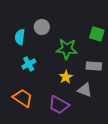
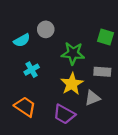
cyan semicircle: (20, 37) -> (22, 40), turned -126
yellow star: (66, 77) -> (72, 84), size x1.5
gray triangle: (85, 90) -> (93, 98), turned -42

